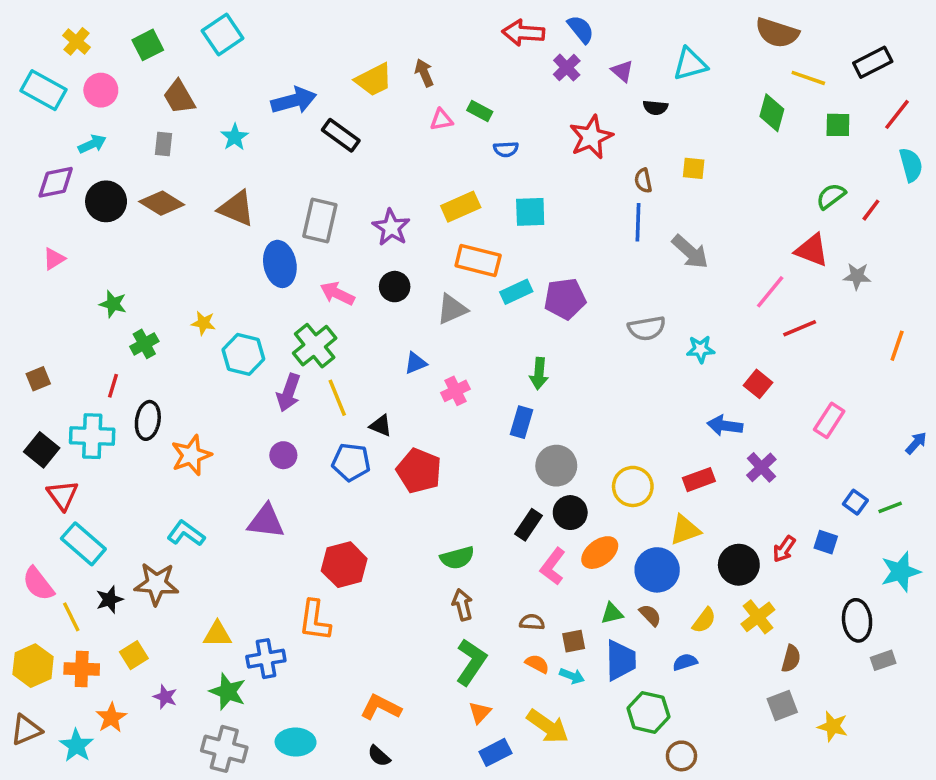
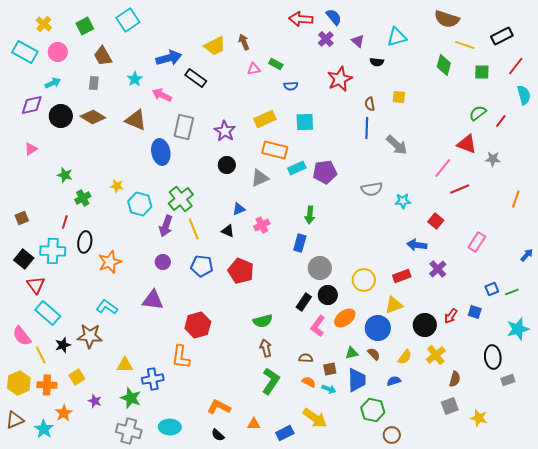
pink arrow: (337, 294) -> (162, 95), moved
black triangle: (381, 426) -> (228, 231), moved
blue square: (855, 502) -> (492, 289), turned 32
orange triangle: (480, 712) -> (254, 424), moved, turned 48

